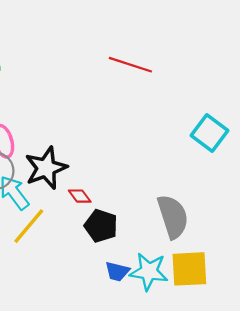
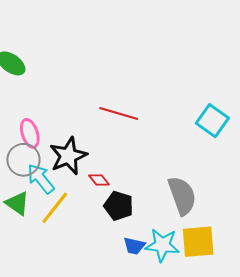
red line: (130, 65) -> (119, 114), moved

